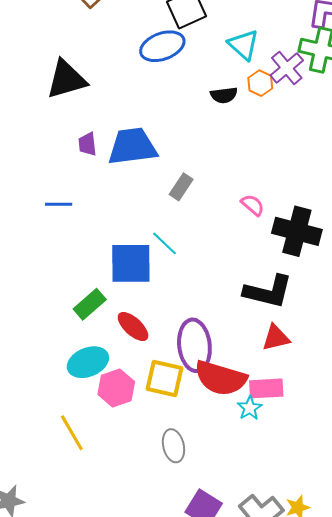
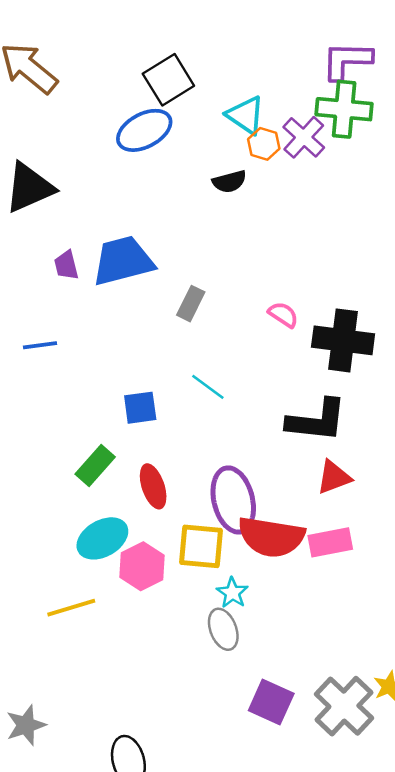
orange hexagon: (260, 83) -> (264, 144), moved
cyan line: (164, 243) -> (208, 387), moved
blue square: (131, 263) -> (140, 408), size x0.6
red ellipse: (133, 327) -> (153, 486), turned 36
cyan star: (250, 408) -> (232, 593), moved
yellow line: (72, 433) -> (71, 608), moved, turned -69

